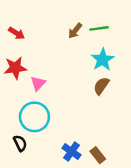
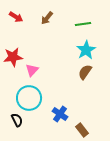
brown arrow: (75, 31) -> (47, 18), moved
red arrow: (16, 33) -> (16, 17), moved
blue cross: (71, 152) -> (60, 114), moved

